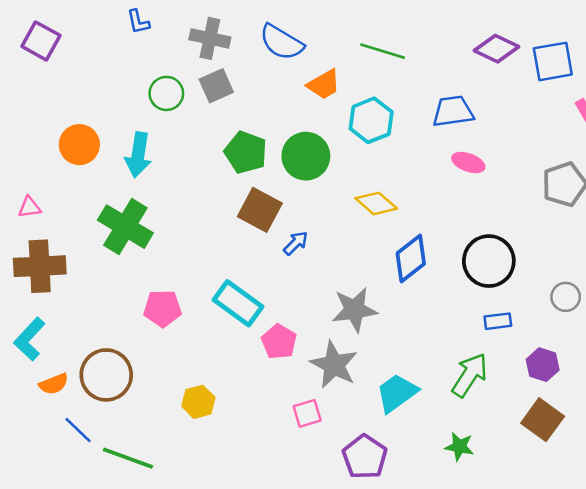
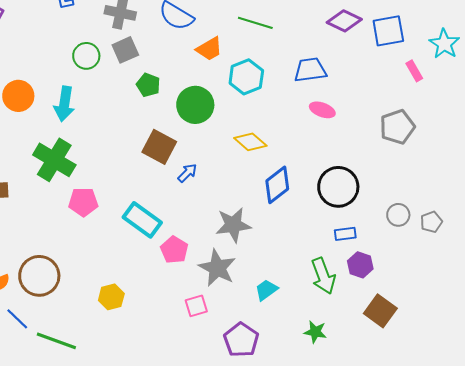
green pentagon: (246, 152) -> (148, 85), moved, size x0.7
pink pentagon: (163, 308) -> (83, 202), moved
purple hexagon: (543, 365) -> (360, 265), moved
green arrow: (470, 375) -> (323, 276), turned 126
cyan trapezoid: (397, 393) -> (266, 290), size x0.7

